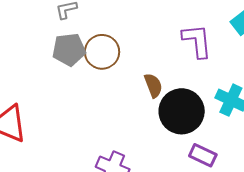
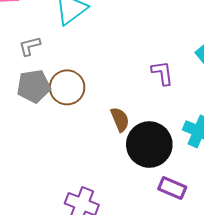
purple L-shape: (197, 41) -> (162, 73), size x0.7

